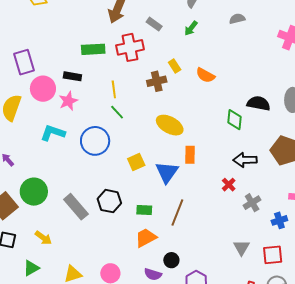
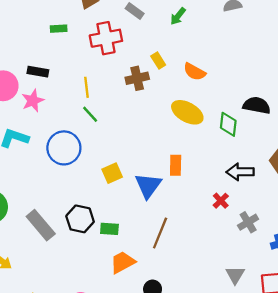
green rectangle: (93, 49) -> (59, 29), moved, size x0.6
yellow ellipse: (170, 125) -> (187, 112), moved
green rectangle: (144, 210) -> (109, 229), moved

